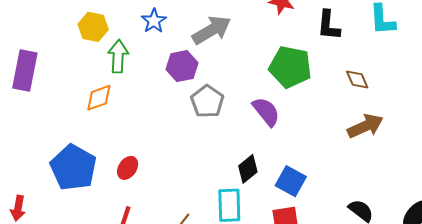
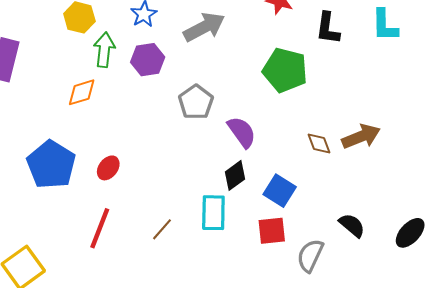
purple hexagon: (182, 66) -> (148, 60), moved
brown diamond: (357, 79) -> (319, 143), moved
purple semicircle: (266, 112) -> (242, 132), moved

